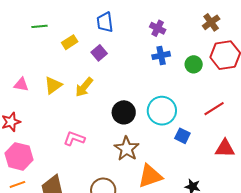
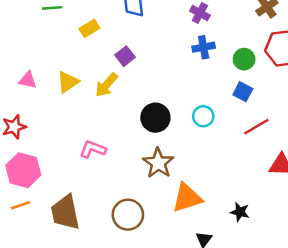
purple square: (99, 53) -> (125, 56), moved
red line: (214, 109) -> (256, 127), moved
cyan circle: (162, 111) -> (203, 116), size x0.6
blue square: (182, 136) -> (243, 92), moved

